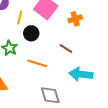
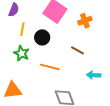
yellow line: (20, 18) -> (22, 29), moved
cyan arrow: (81, 74) -> (94, 75), size x0.6

